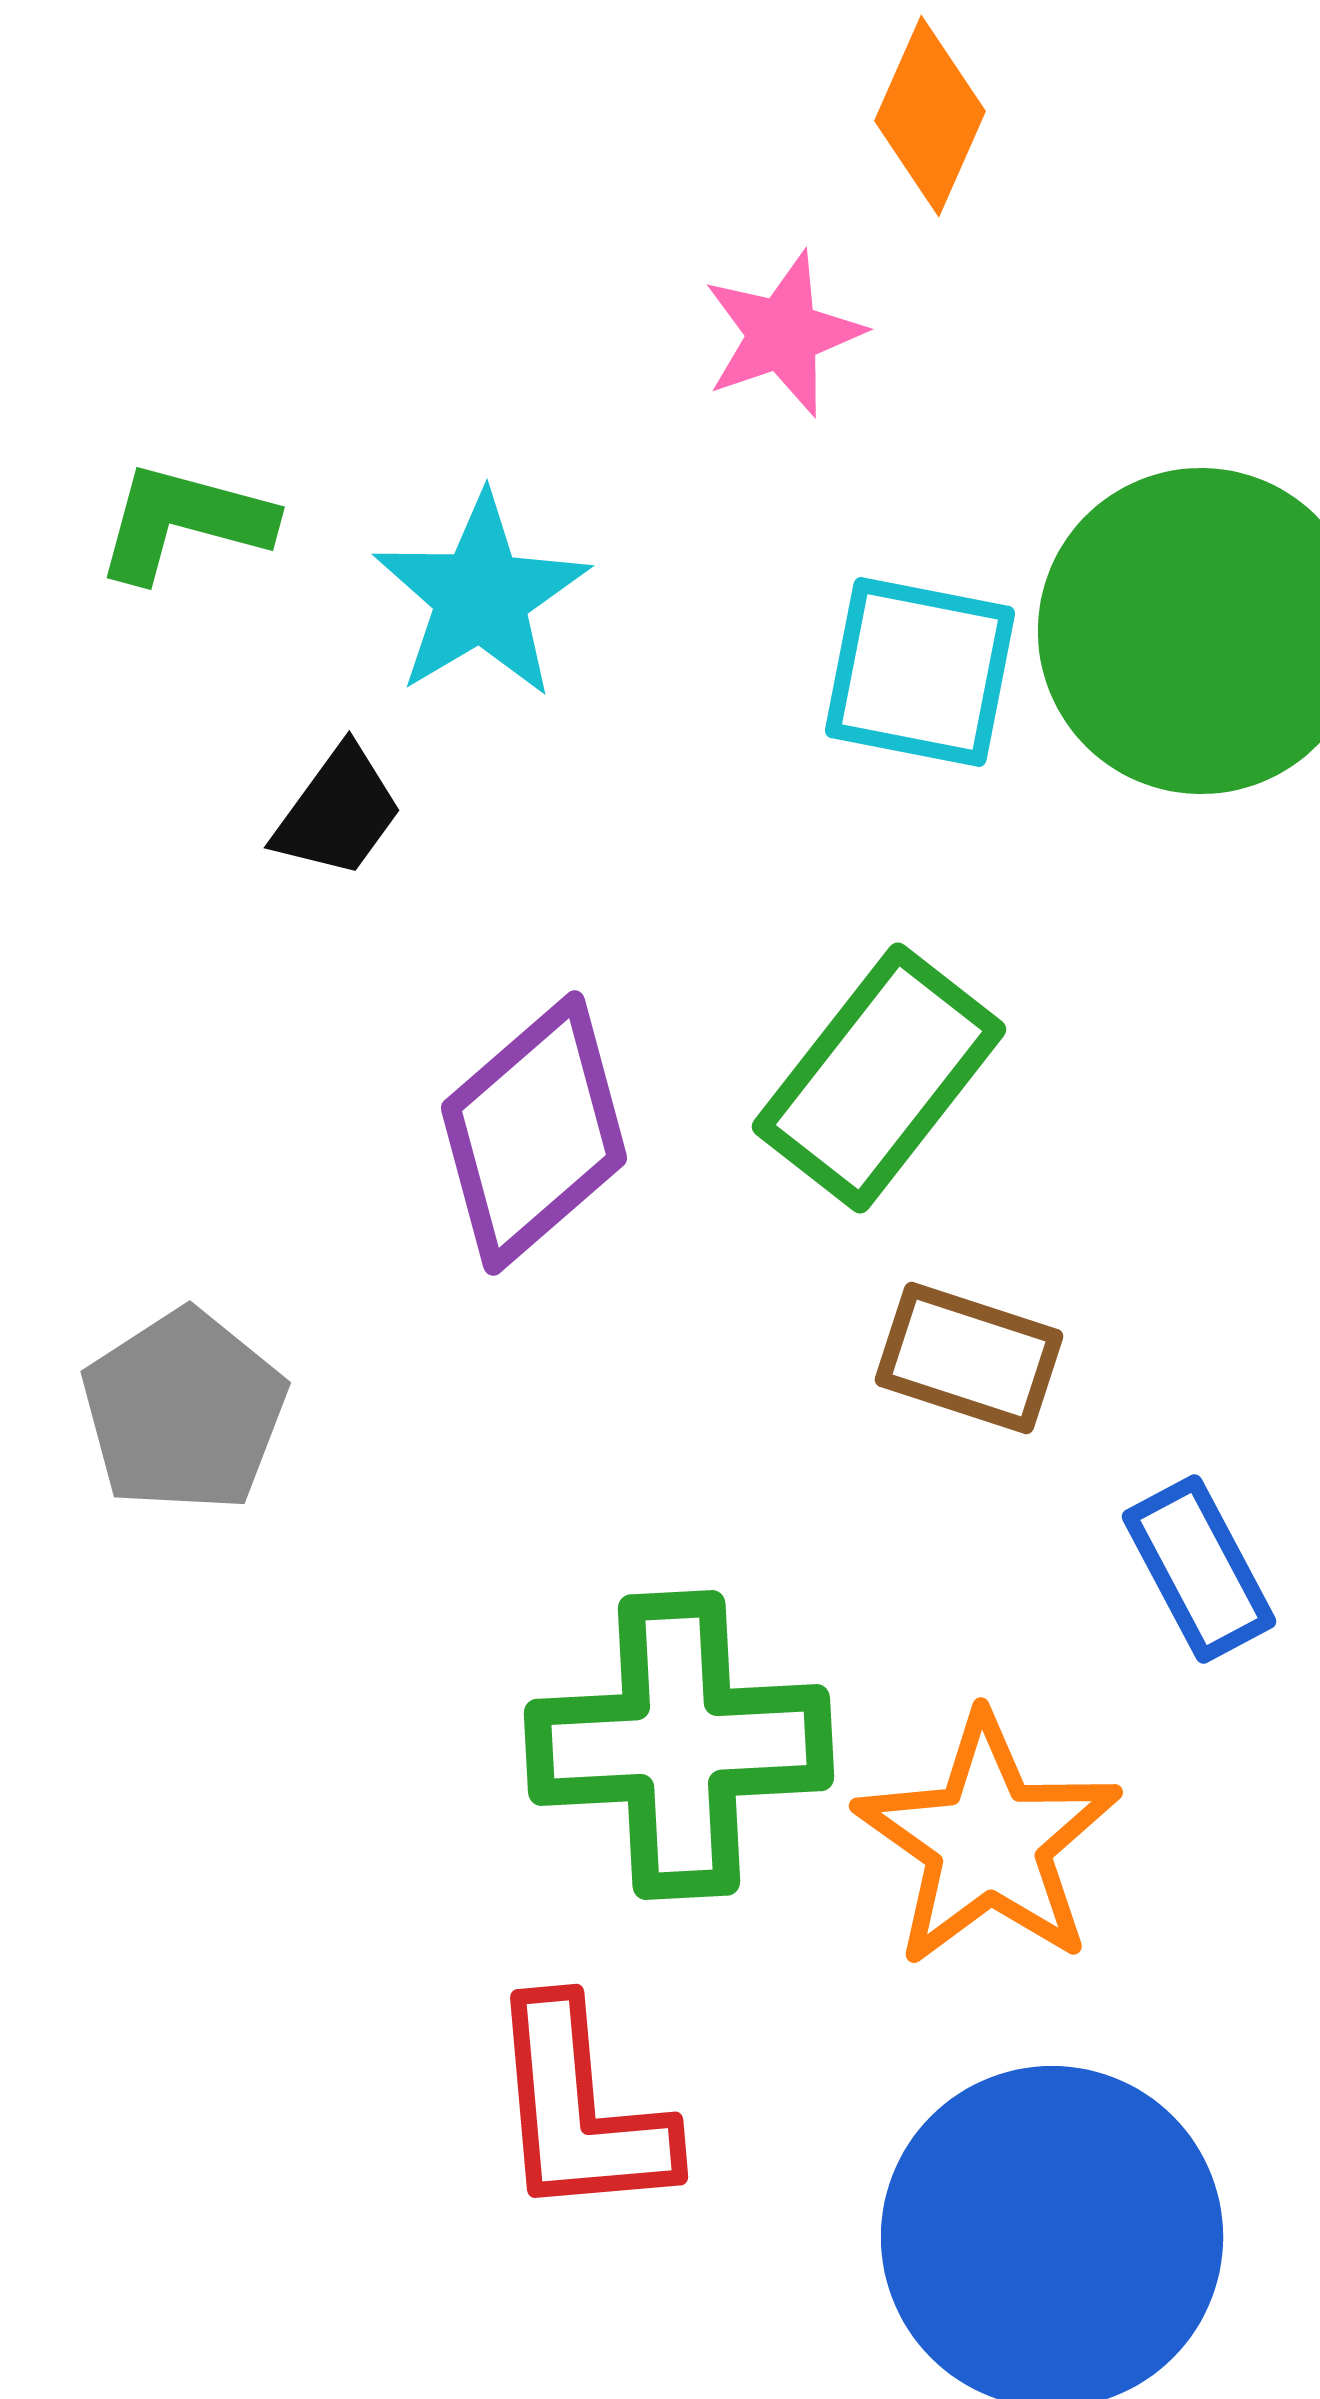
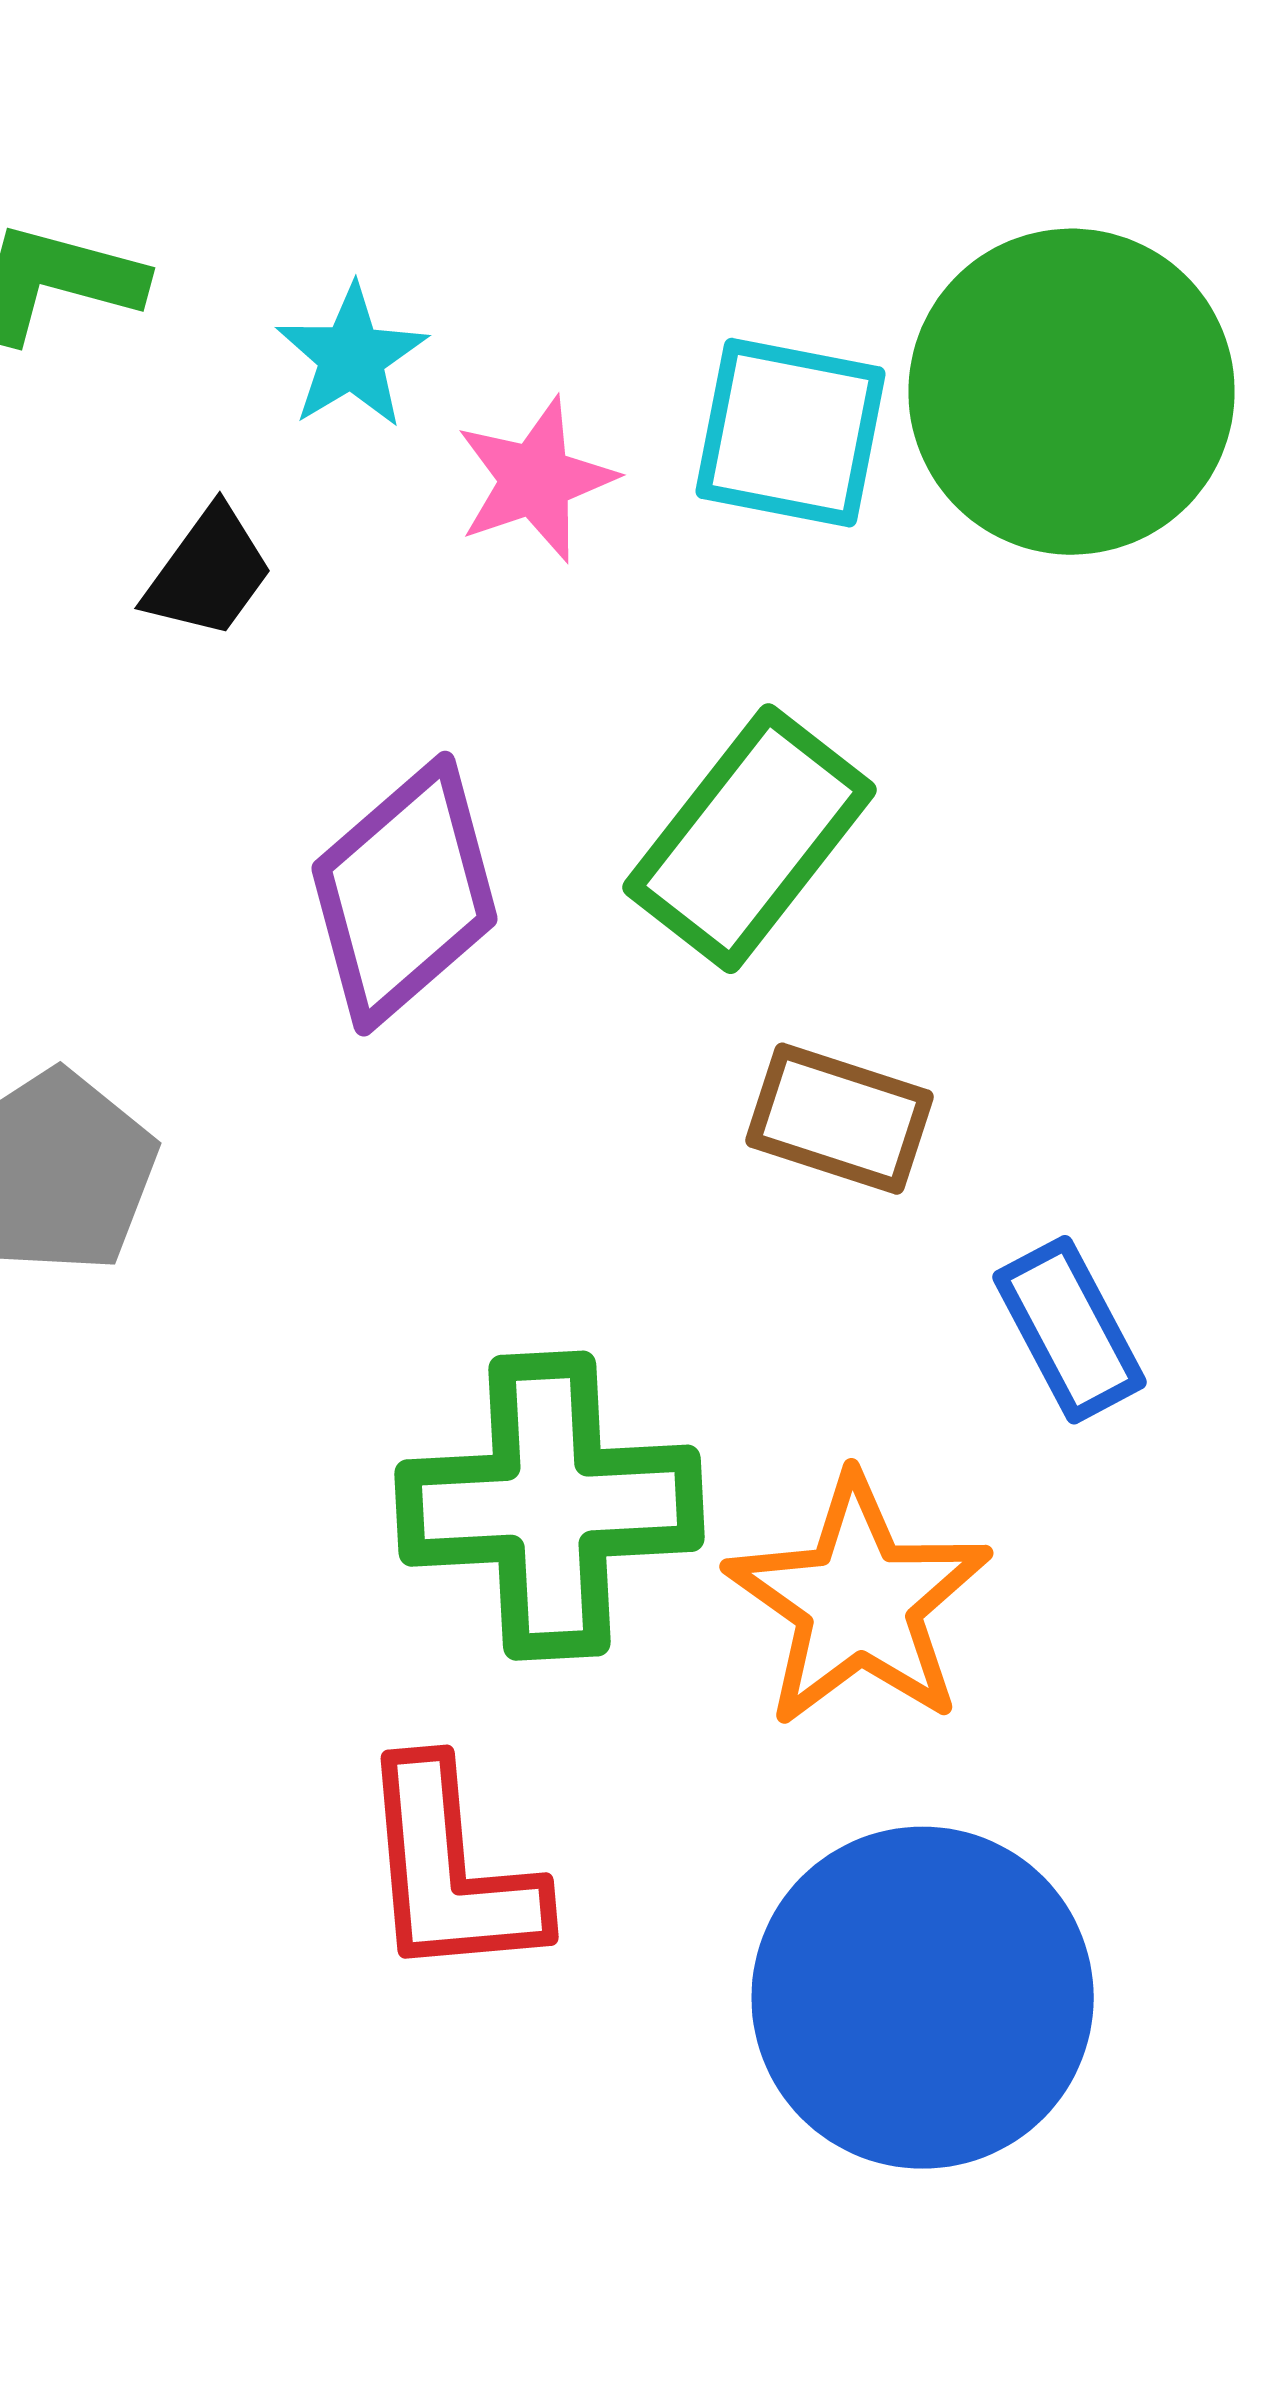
pink star: (783, 334) -> (536, 480), moved
cyan star: (481, 596) -> (352, 357), size x0.7

